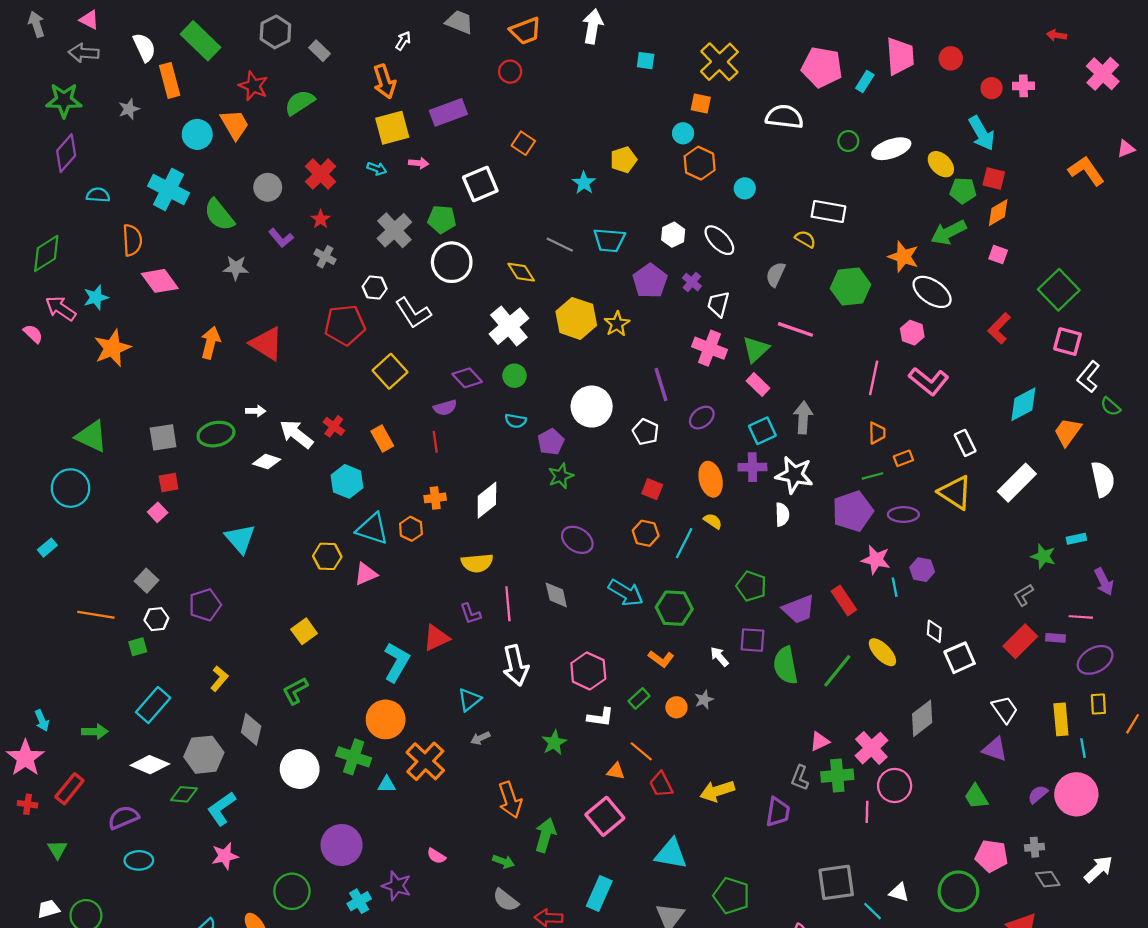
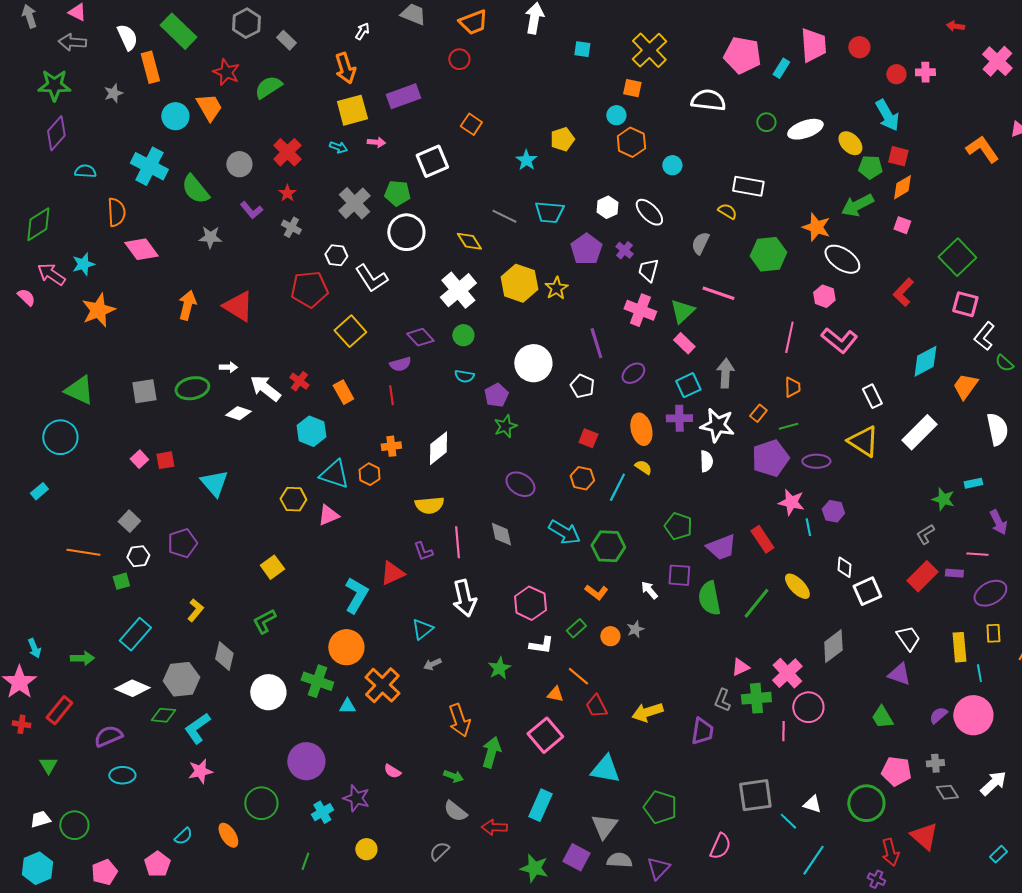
orange rectangle: (903, 458) -> (758, 413), moved, turned -30
red square: (169, 483) -> (165, 460), moved

